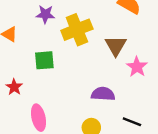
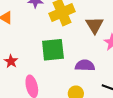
green square: (44, 60) -> (53, 50), moved, size x1.4

